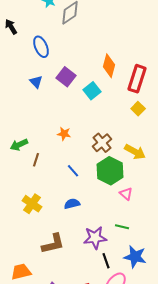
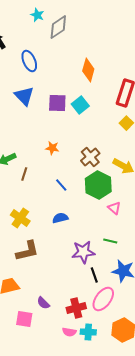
orange diamond: (109, 66) -> (88, 70), moved
purple square: (66, 77) -> (57, 103), moved, turned -36
blue triangle: (36, 82) -> (24, 96), size x1.5
brown L-shape: (53, 244) -> (27, 251), moved

